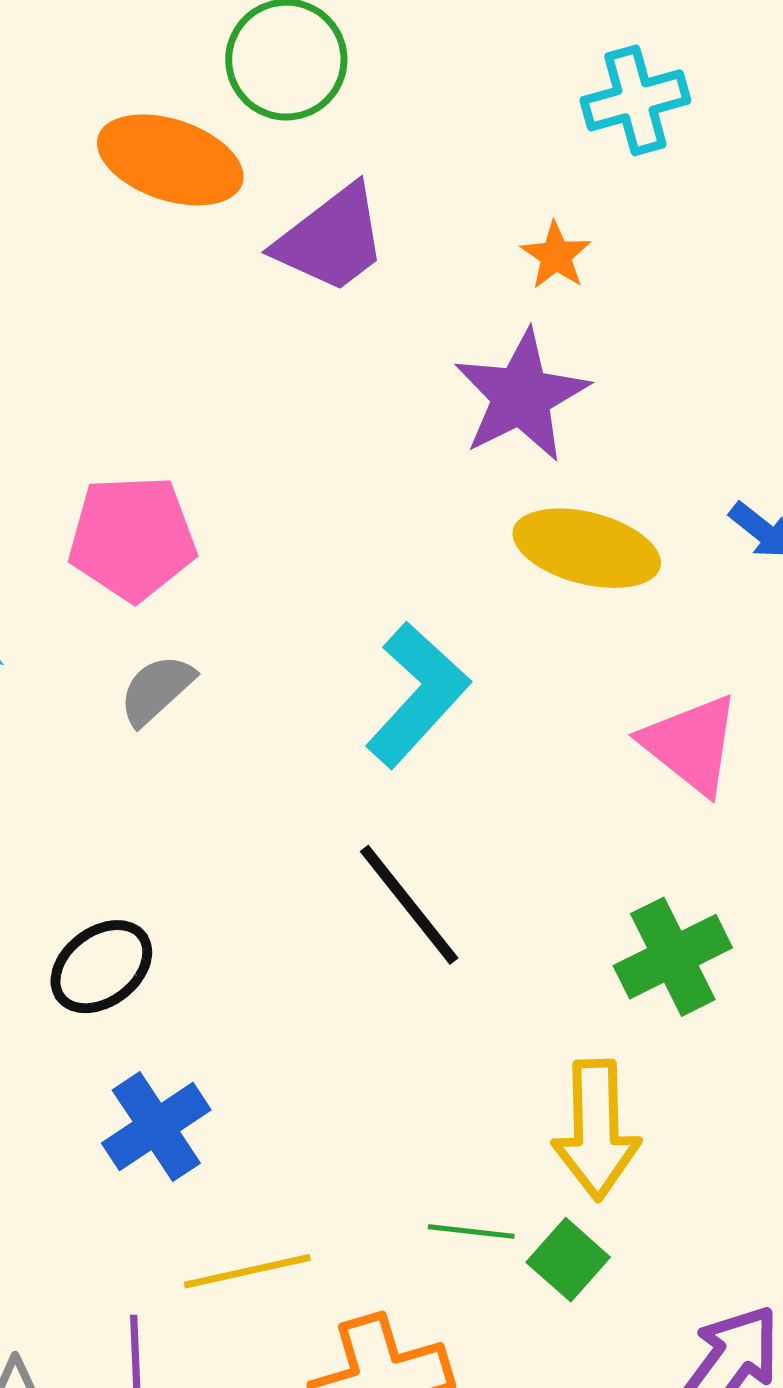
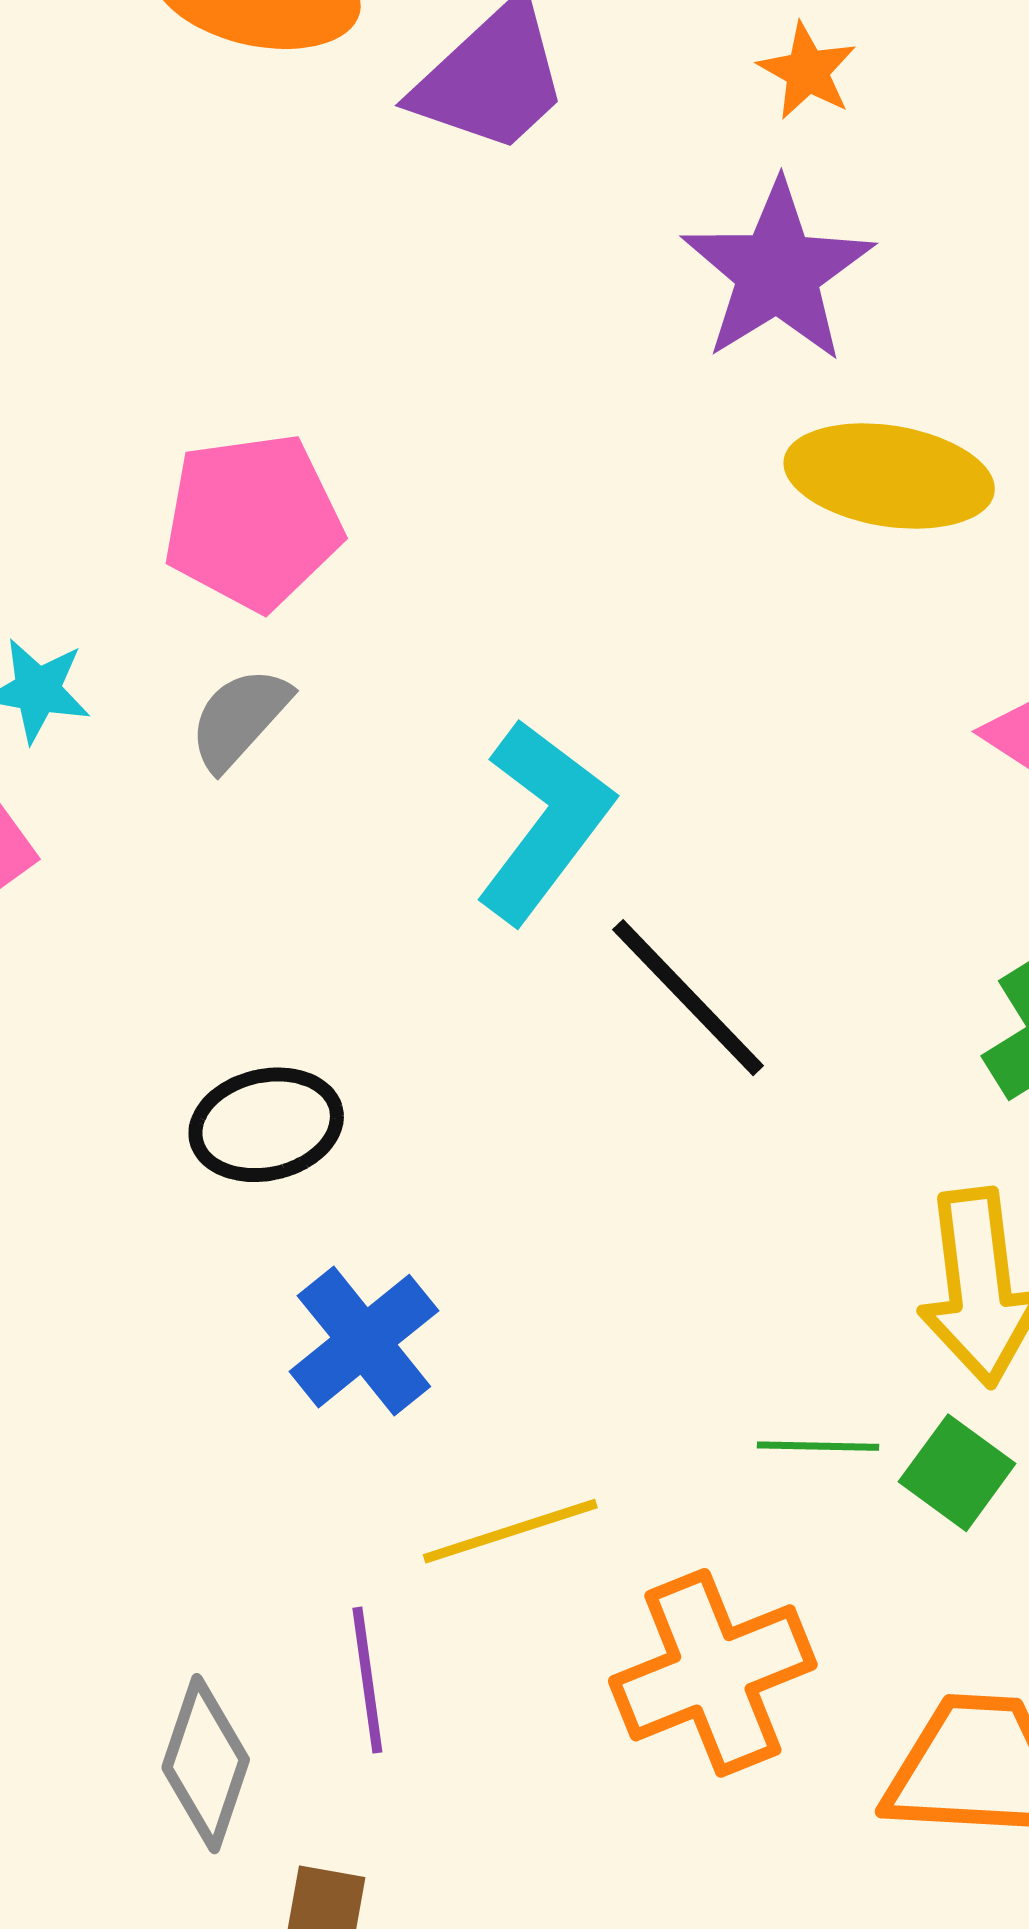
gray semicircle: (157, 690) -> (239, 718), moved
cyan L-shape: (417, 695) -> (544, 821), moved
black ellipse: (101, 967) -> (266, 1125), turned 30

